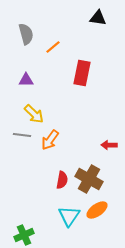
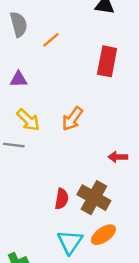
red rectangle: (82, 73) -> (107, 61), moved
orange arrow: (50, 140) -> (72, 119), moved

